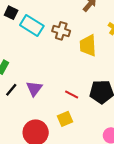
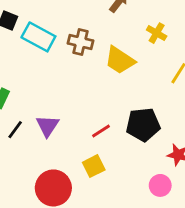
yellow trapezoid: (88, 46) -> (120, 60), turned -50
red line: (72, 94) -> (101, 131), turned -56

